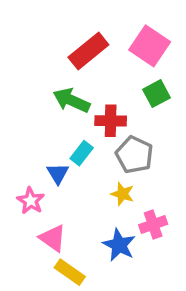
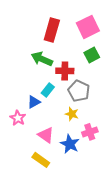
pink square: (150, 46) -> (88, 27), turned 30
red rectangle: (88, 51) -> (52, 30), turned -35
blue triangle: (58, 173) -> (34, 102), turned 32
pink triangle: (53, 238) -> (46, 135), moved

